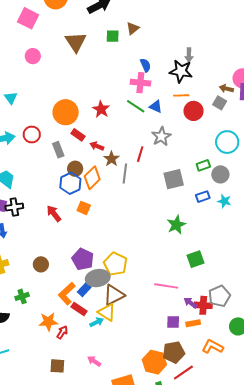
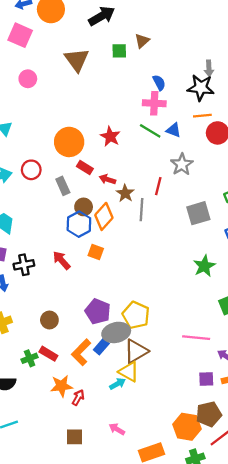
black cross: (14, 207) -> (24, 265), moved
red rectangle: (79, 309) -> (48, 354), moved

